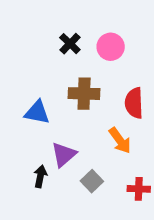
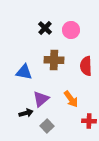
orange arrow: (120, 140) -> (71, 99), moved
black arrow: (40, 176) -> (26, 113), turned 64
gray square: (92, 181) -> (47, 126), moved

